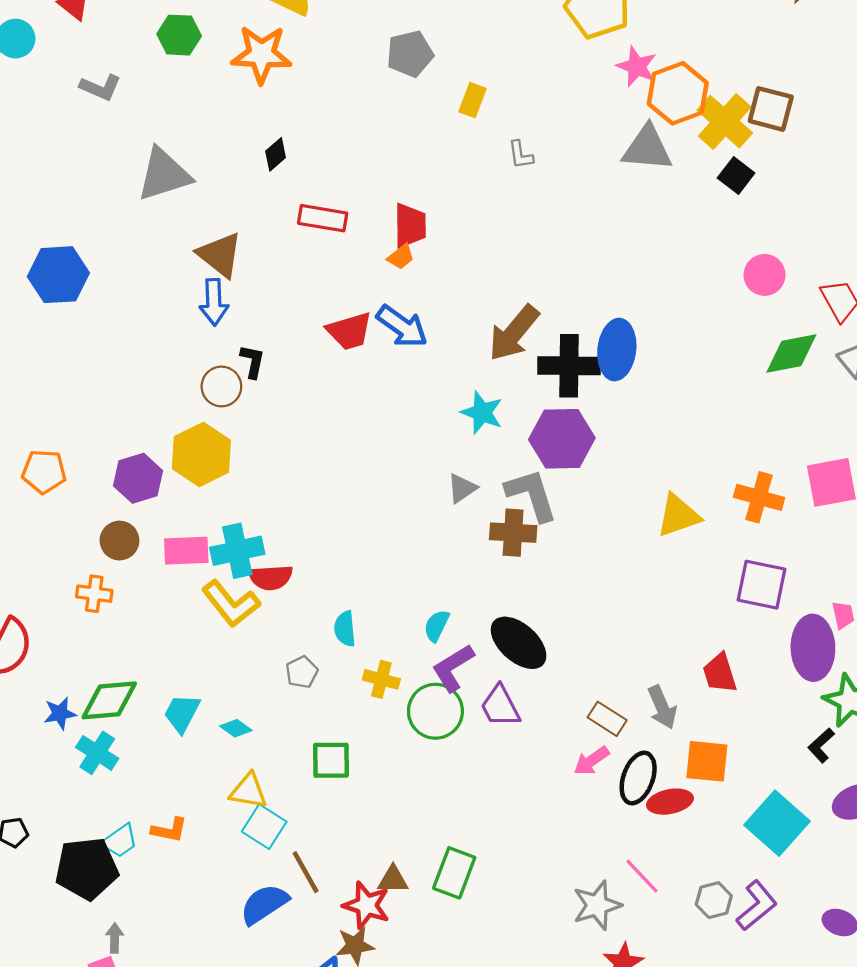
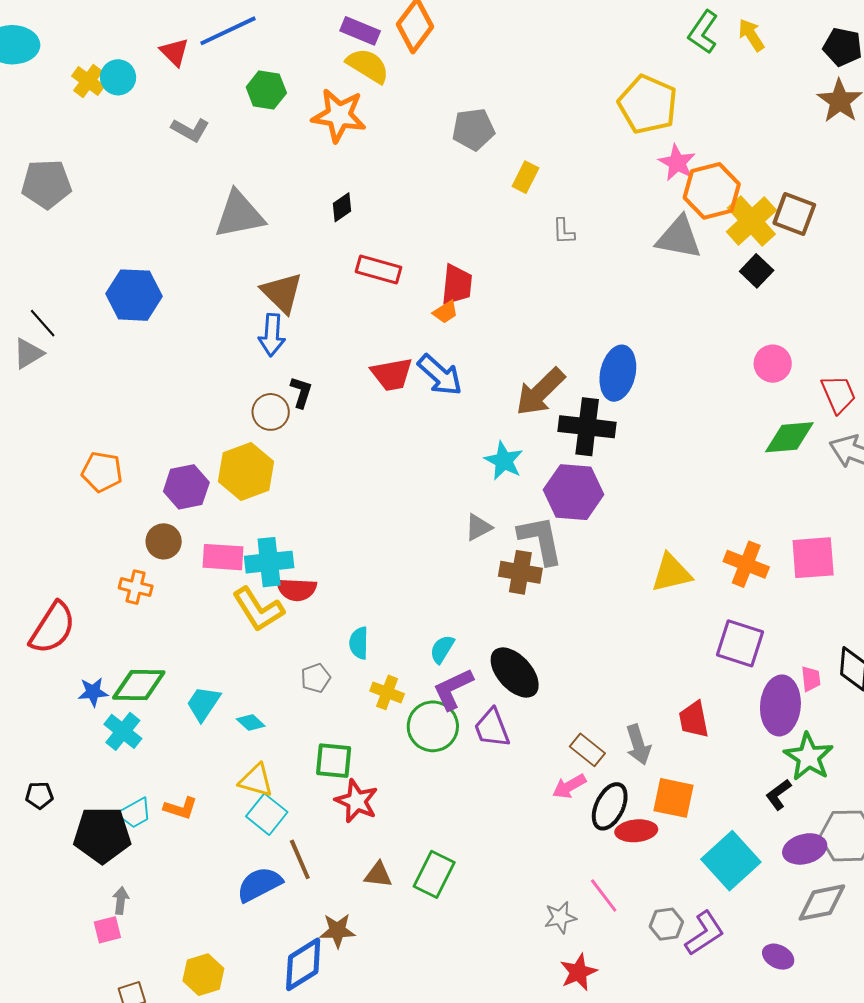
blue ellipse: (617, 350) -> (618, 373), moved
red star: (366, 905) -> (357, 801), moved
gray star: (597, 905) -> (560, 918), size x0.7

